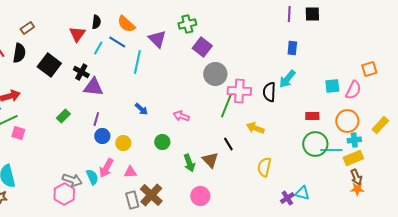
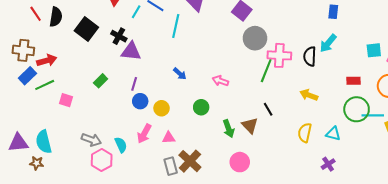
yellow arrow: (255, 128) -> (309, 95), moved
pink square: (18, 133) -> (66, 100), moved
cyan semicircle: (92, 177) -> (121, 145), moved
gray arrow: (72, 180) -> (91, 140), moved
cyan triangle: (302, 193) -> (333, 134), moved

